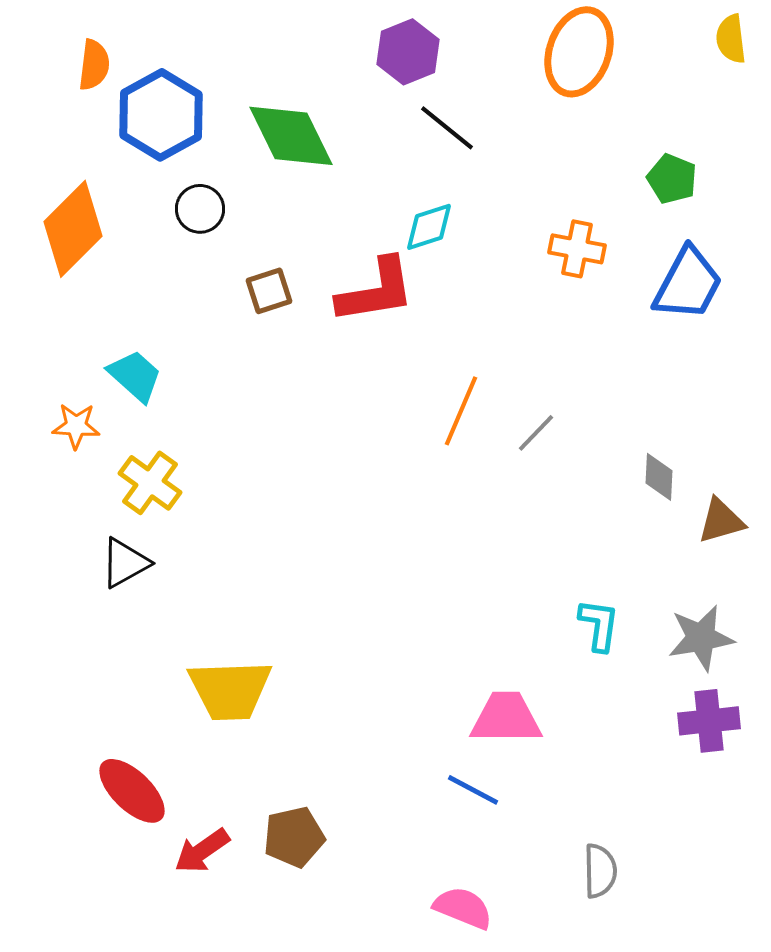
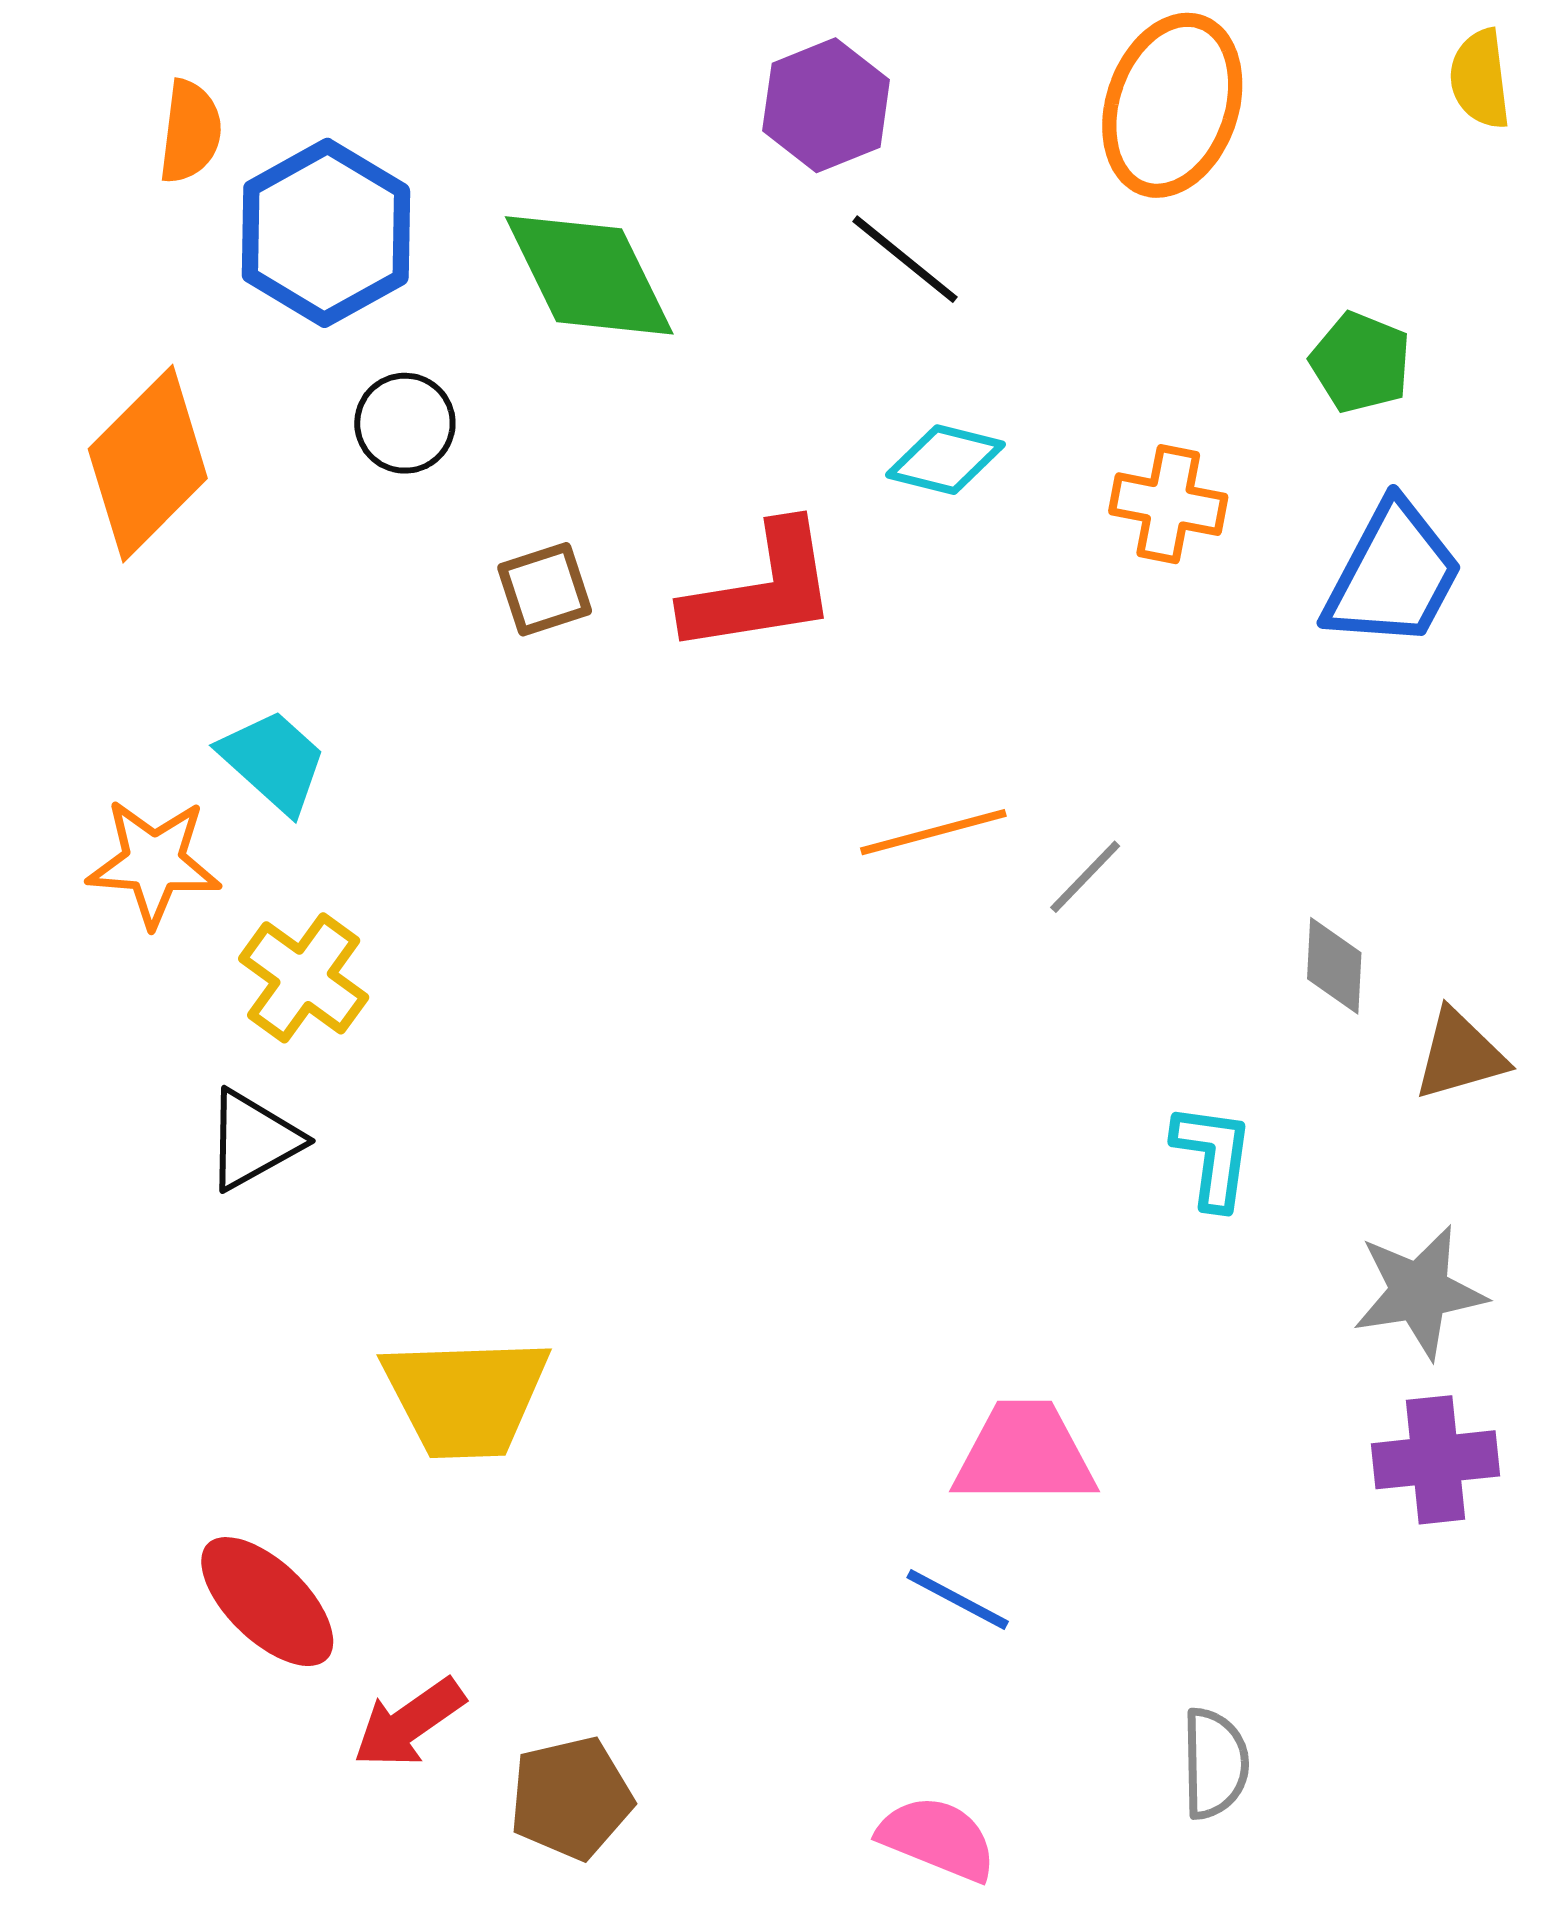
cyan diamond: (429, 227) -> (946, 460), moved, turned 32
orange line: (461, 411) -> (933, 832), turned 52
orange star: (76, 426) -> (154, 863), size x1.4
cyan L-shape: (599, 625) -> (1213, 1156), moved
brown pentagon: (294, 837) -> (571, 1798), moved

